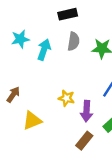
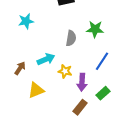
gray semicircle: (74, 41) -> (71, 38), moved
cyan arrow: (44, 50) -> (46, 59), moved, turned 48

